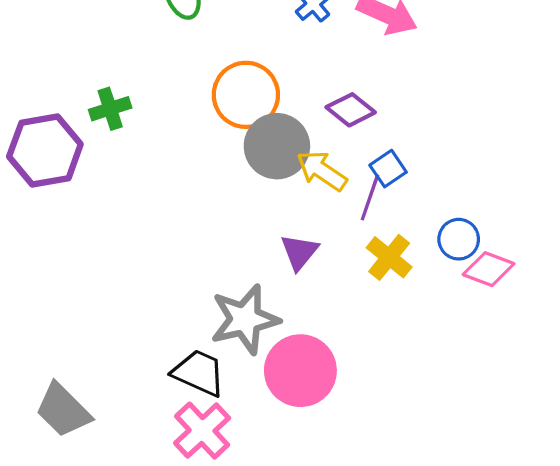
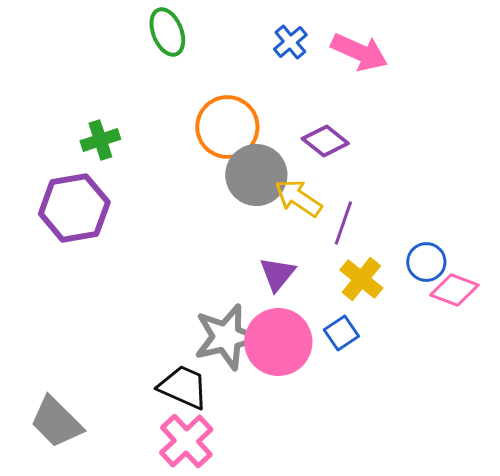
purple hexagon: (45, 150) -> (74, 208), moved
blue square: (388, 169) -> (341, 333), moved
pink circle: (300, 371) -> (278, 342), moved

